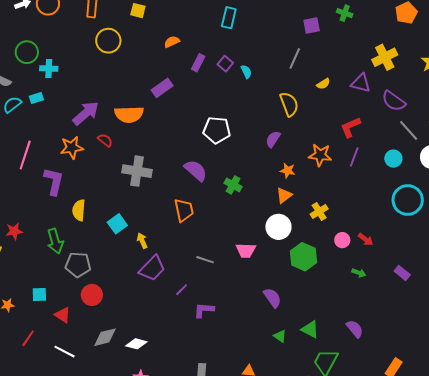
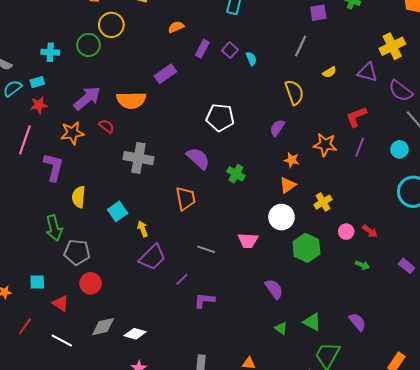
green circle: (27, 52) -> (89, 45), moved
red star: (14, 231) -> (39, 105), moved

